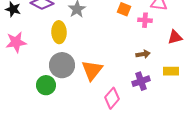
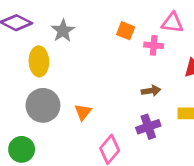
orange triangle: (92, 70) -> (83, 112), size x0.6
green circle: (46, 85) -> (22, 149), moved

